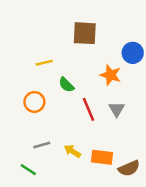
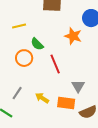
orange circle: (34, 102) -> (24, 58), moved
gray triangle: (117, 109) -> (78, 86), moved
gray line: (42, 145) -> (17, 93), turned -40

